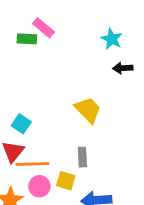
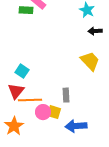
yellow trapezoid: (88, 110) -> (90, 61), moved
pink circle: (39, 186) -> (43, 112), moved

